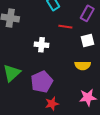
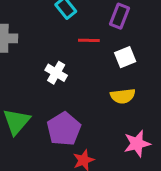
white cross: (41, 45) -> (56, 73), turned 32

